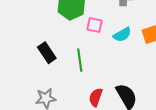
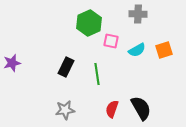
black rectangle: (47, 53) -> (66, 67), turned 60

